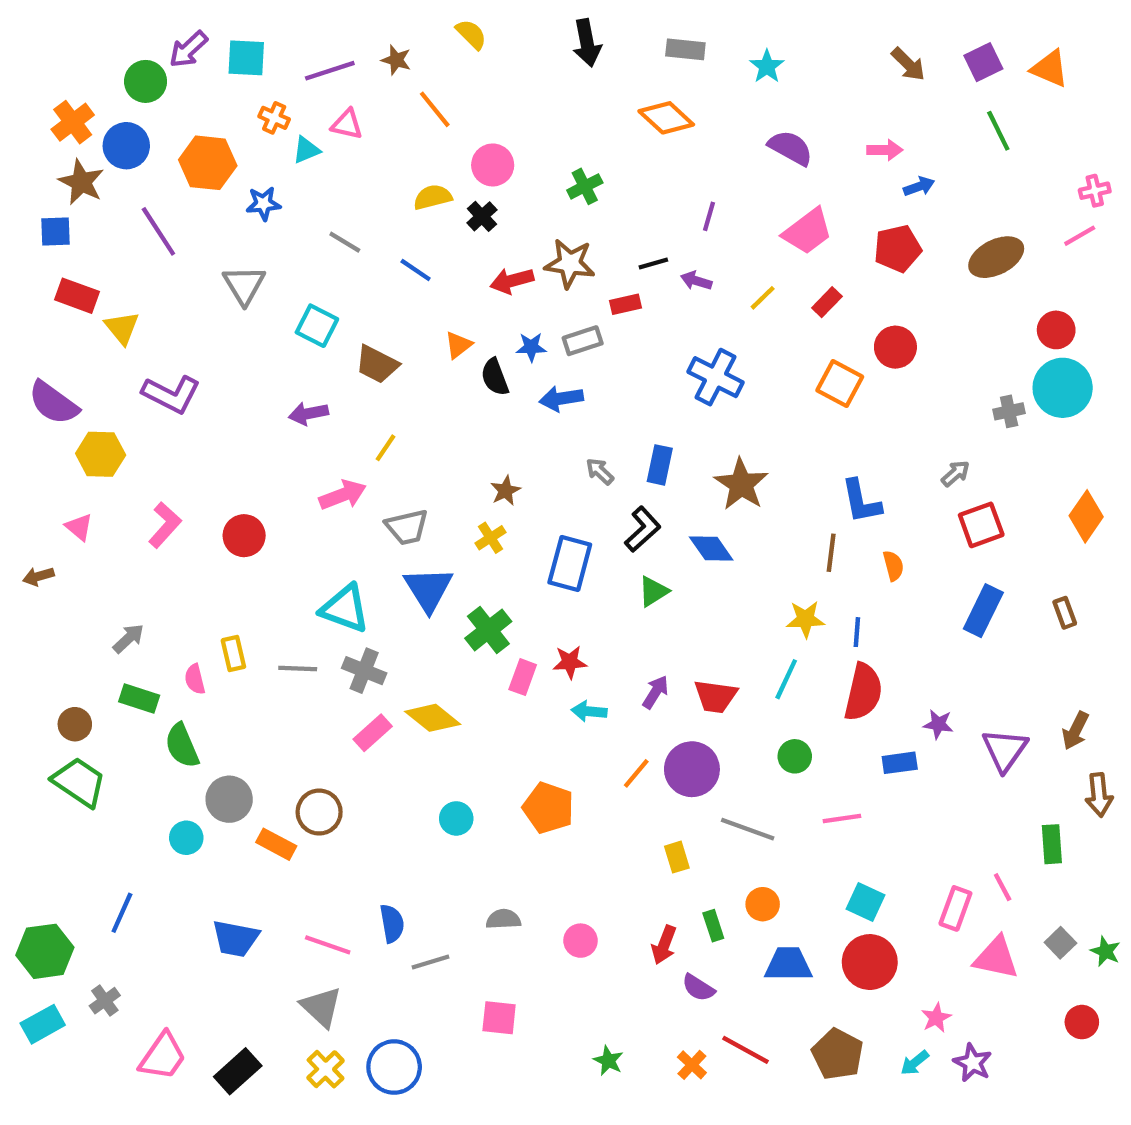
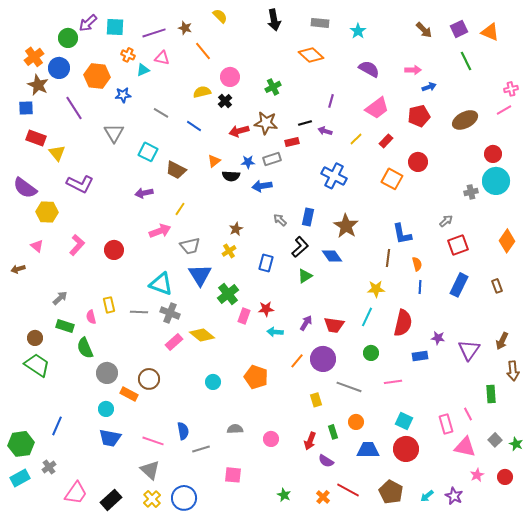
black semicircle: (495, 377) -> (231, 176), turned -66
blue rectangle: (570, 564) -> (266, 263), size x0.7
blue line: (857, 632) -> (420, 287), moved
cyan circle: (186, 838) -> (106, 409), moved
pink rectangle: (955, 908) -> (446, 424), turned -36
pink star: (936, 1018) -> (477, 475), moved

